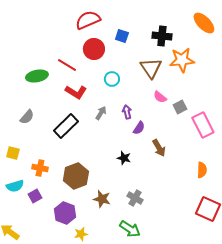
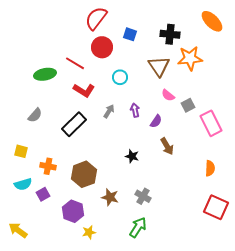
red semicircle: (88, 20) -> (96, 18), turned -30
purple semicircle: (139, 128) -> (156, 121), moved
green arrow: (130, 229) -> (138, 227), turned -90

